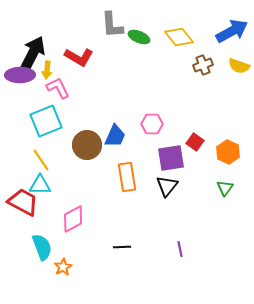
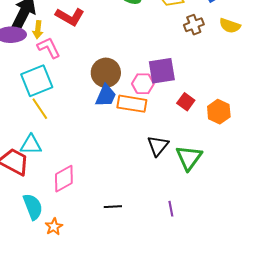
brown circle: (87, 145) -> (106, 73), moved
purple square: (171, 158) -> (162, 71), moved
yellow line: (41, 160) -> (40, 109), moved
orange rectangle: (127, 177) -> (132, 104), moved, turned -72
green triangle: (225, 188) -> (189, 158), moved, size x1.6

